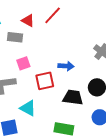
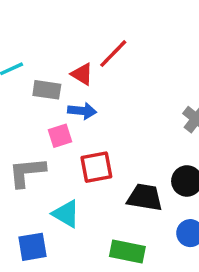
red triangle: (28, 20) -> (82, 74), moved
blue arrow: (66, 66) -> (82, 111), moved

